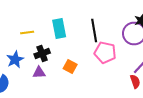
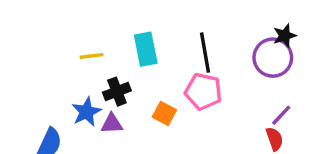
pink pentagon: (105, 52) -> (203, 92), moved
blue star: (15, 60) -> (86, 112), moved

